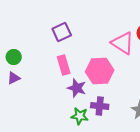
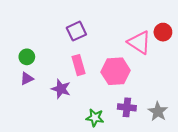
purple star: (77, 88) -> (61, 89), moved
purple cross: (100, 106) -> (127, 107), moved

